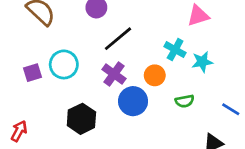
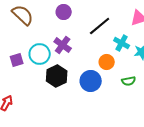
black line: (118, 39) -> (100, 26), moved
purple cross: (114, 74) -> (63, 45), moved
black hexagon: (81, 119) -> (57, 76), moved

